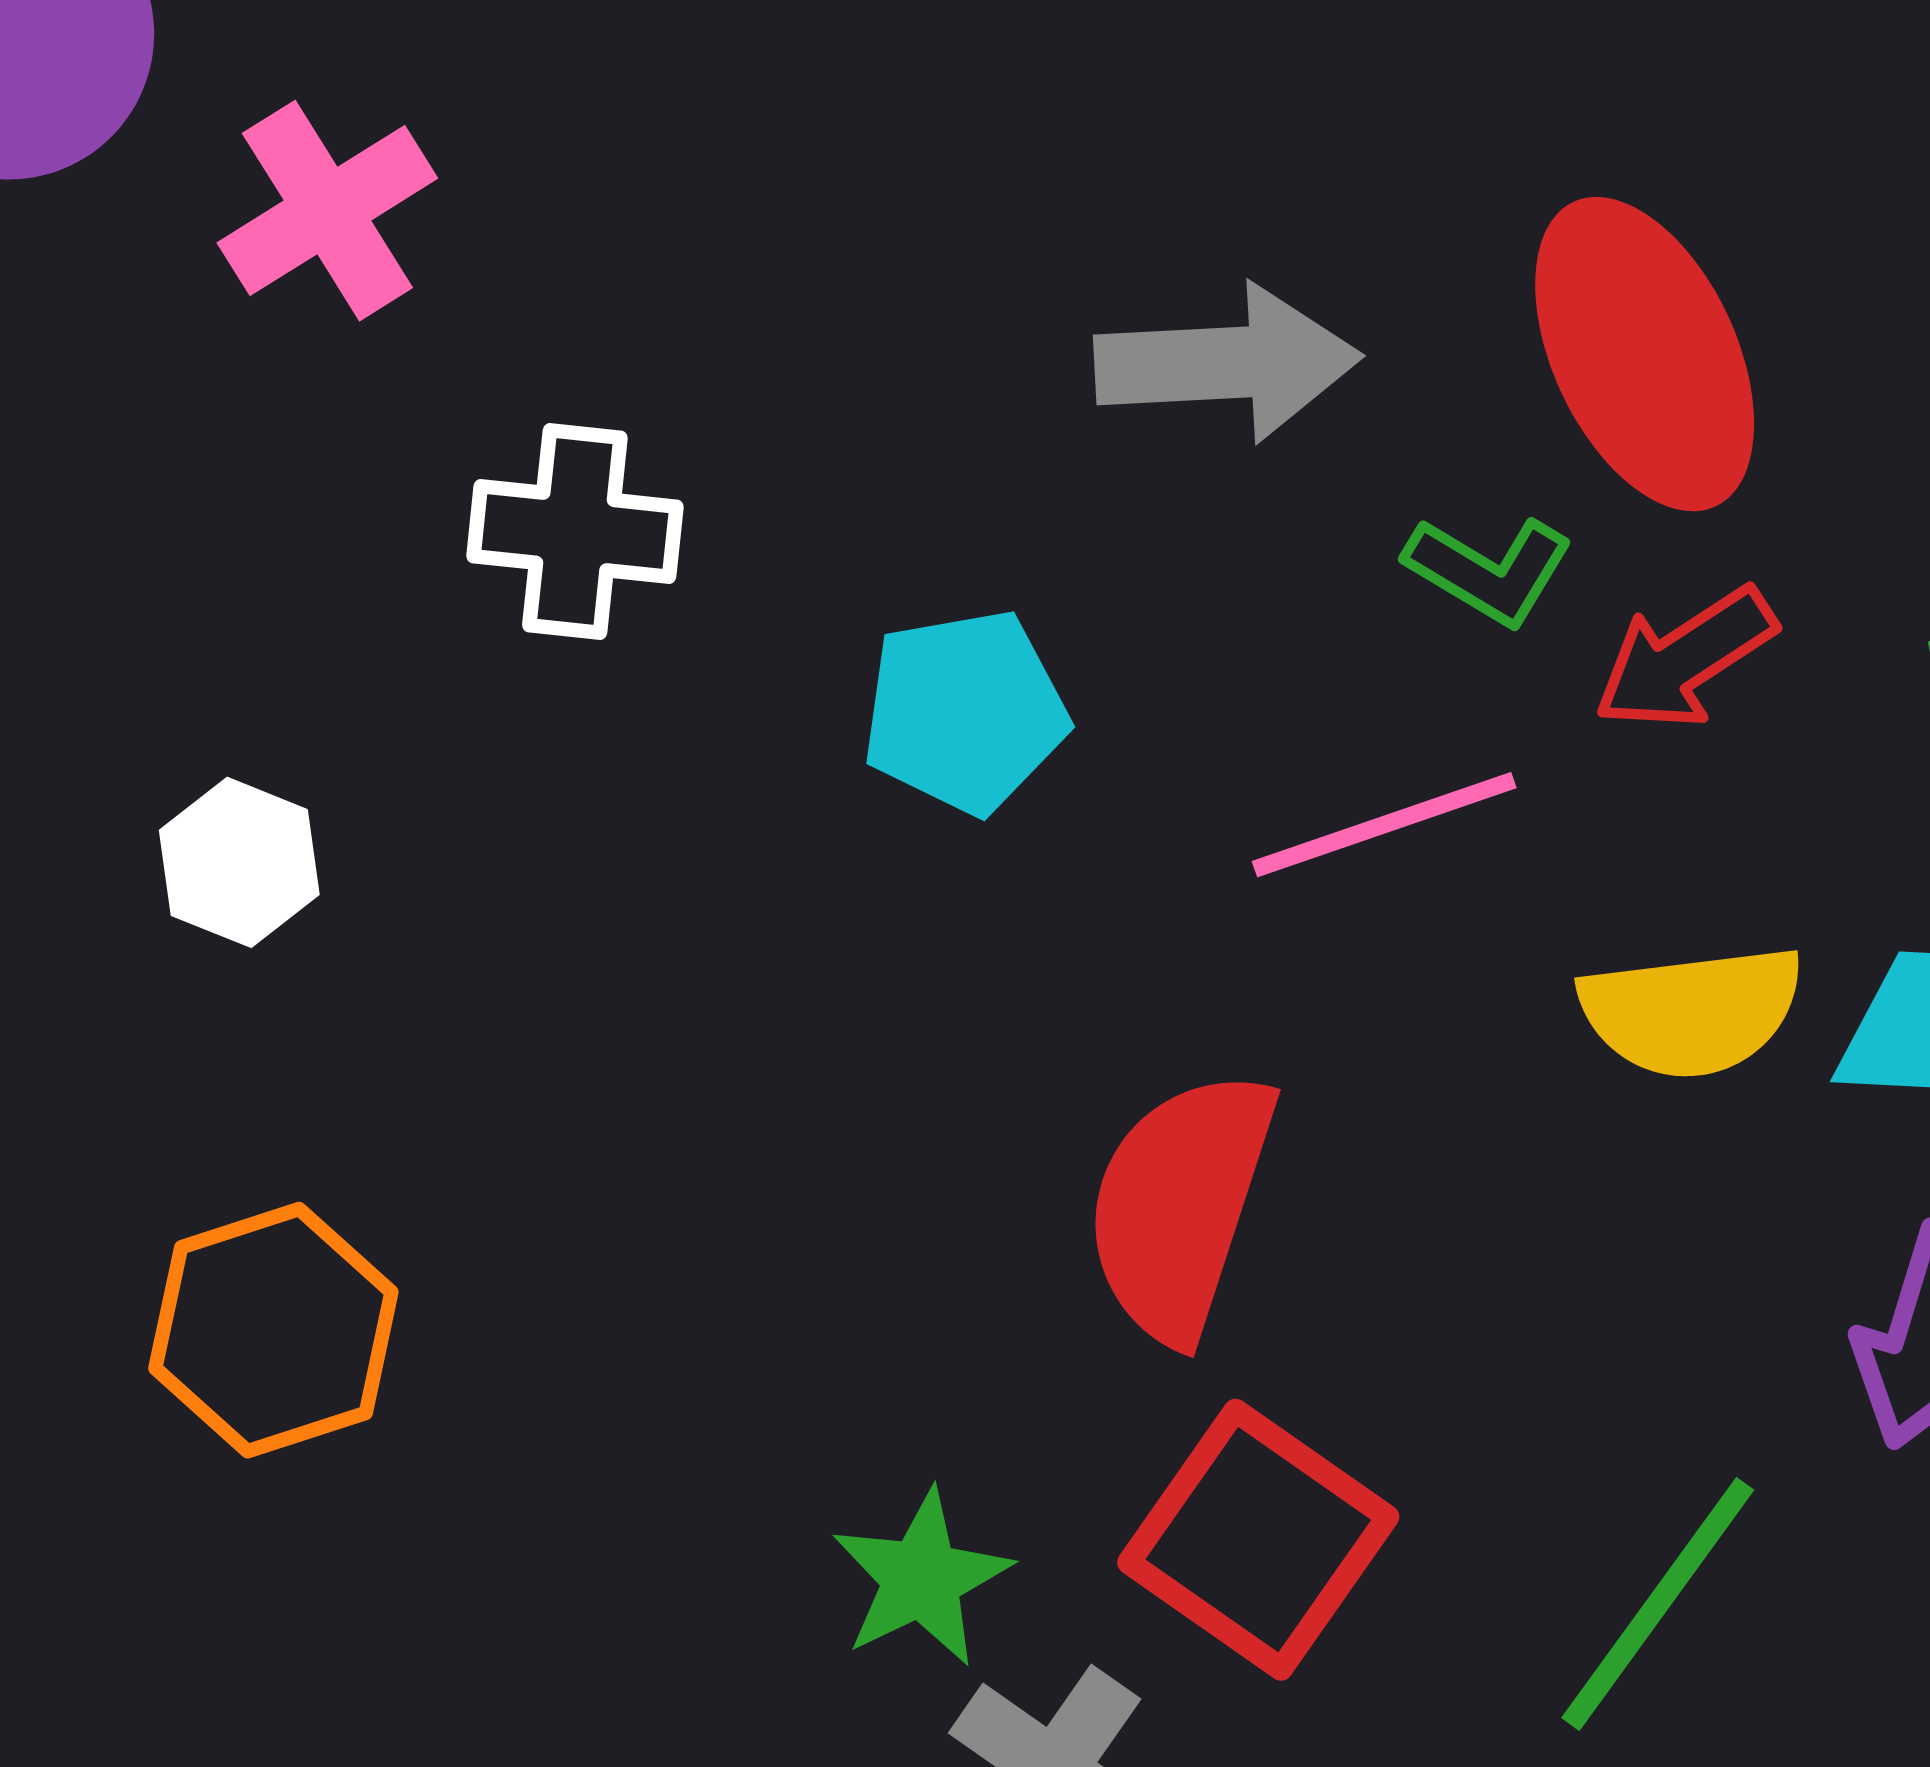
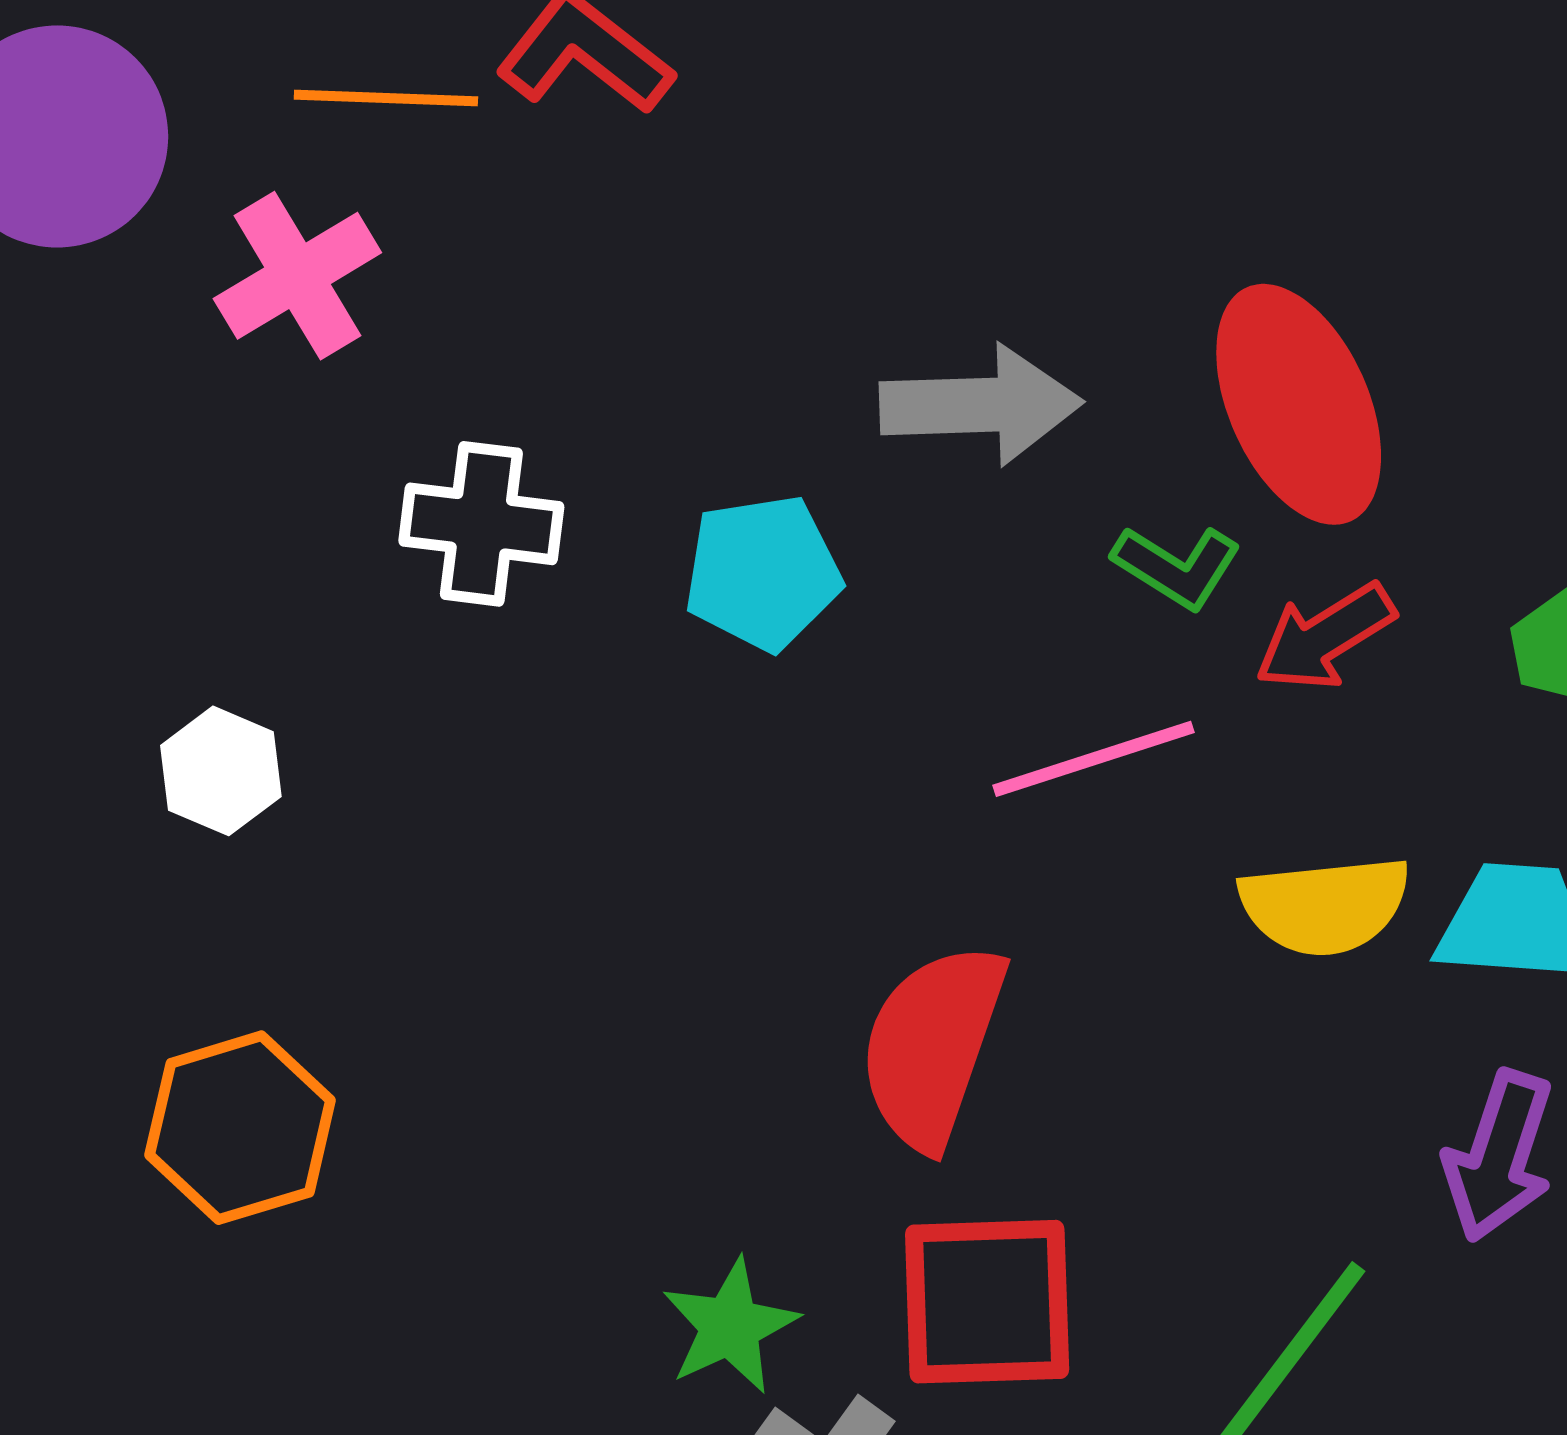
cyan pentagon: (965, 712) -> (763, 573), moved
red square: (1258, 1540) -> (987, 1302), turned -38

